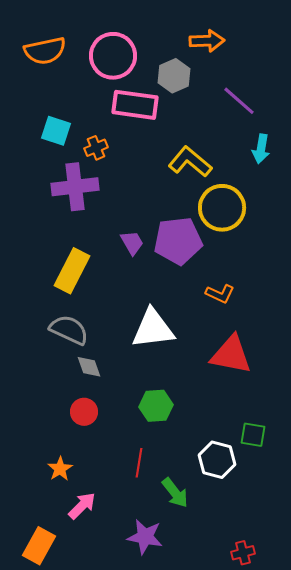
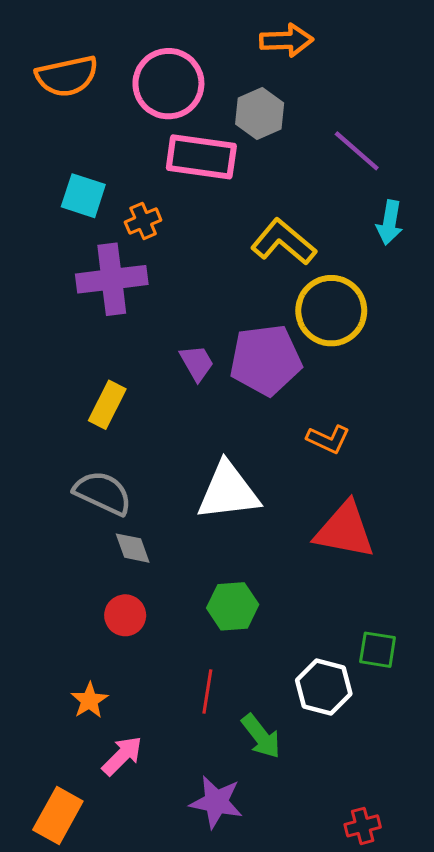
orange arrow: (207, 41) -> (286, 40), moved
yellow rectangle: (72, 271) -> (107, 405), size x0.7

